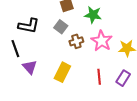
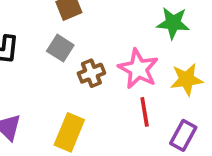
green star: (93, 15) -> (173, 23), moved
red line: (99, 77) -> (145, 112), moved

